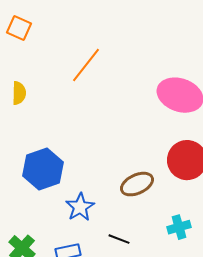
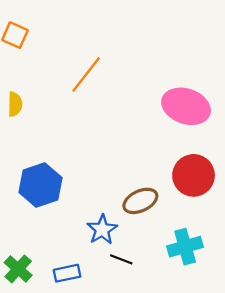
blue star: (80, 207) -> (102, 230), moved
cyan cross: (179, 227) -> (185, 247), size x1.4

